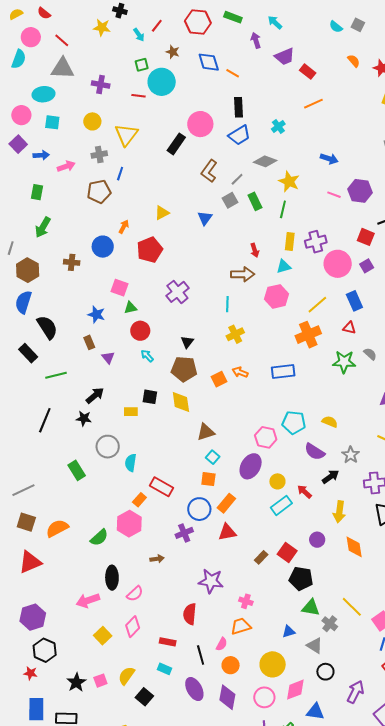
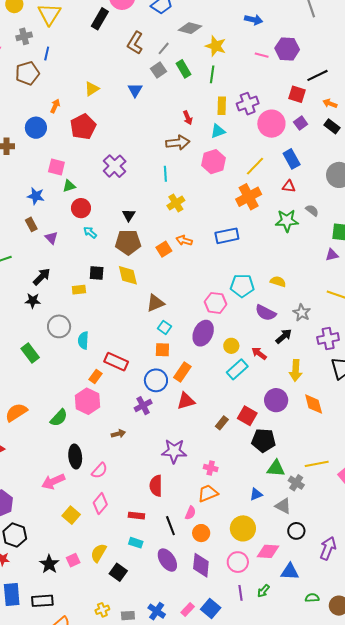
purple circle: (317, 540) -> (276, 400), size x1.5
yellow line: (352, 607) -> (317, 464), turned -50
pink diamond: (295, 690) -> (268, 551), turned 30

